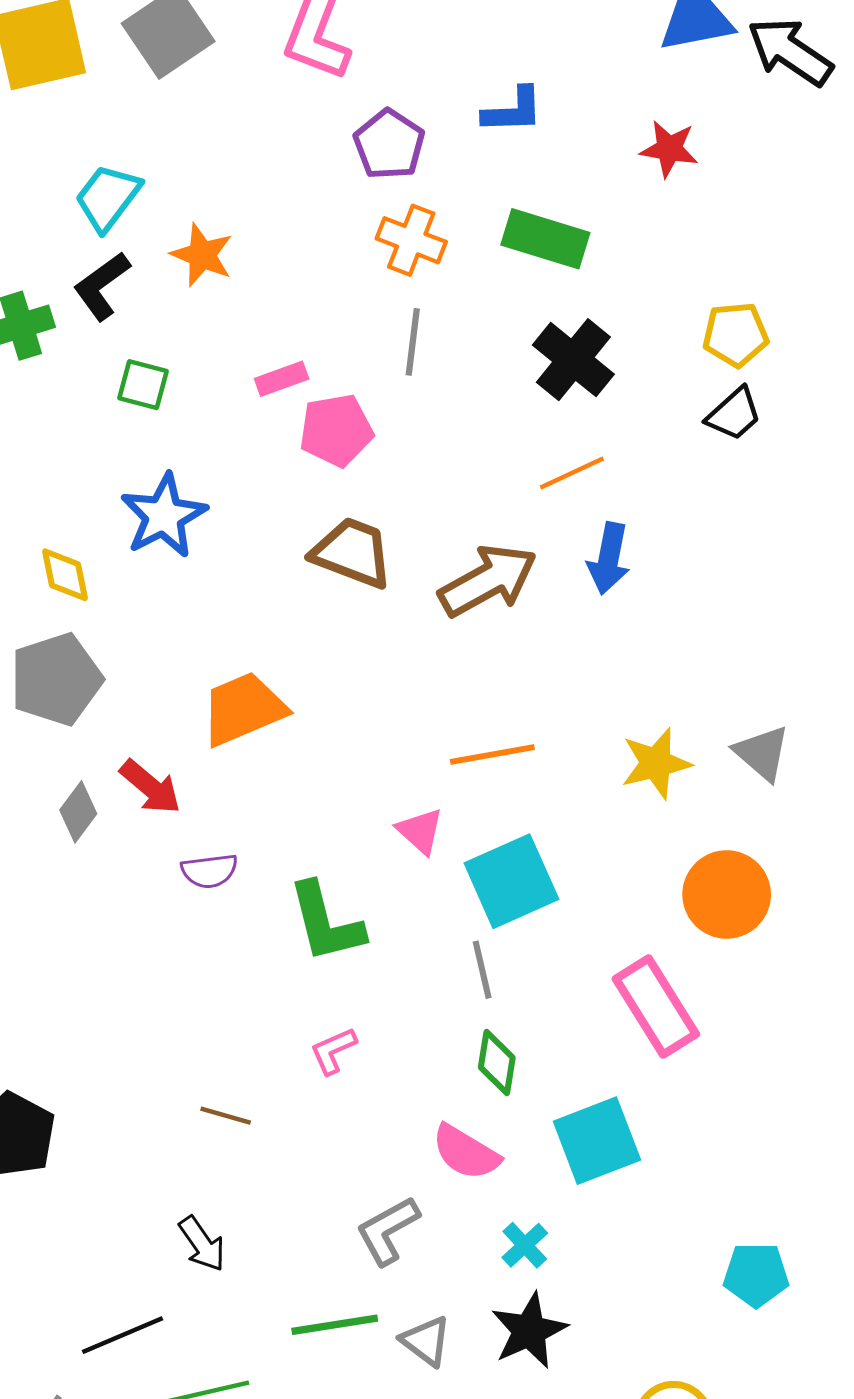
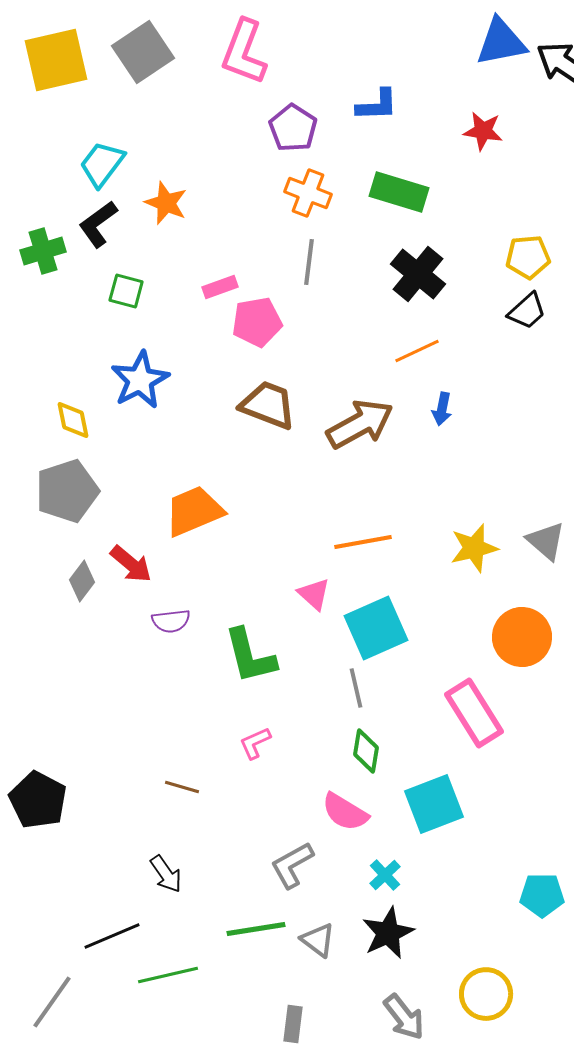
blue arrow: (609, 559) -> (442, 409), size x0.7

